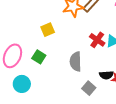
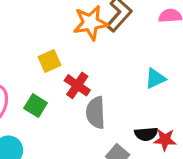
red cross: (97, 40) -> (77, 85), moved

